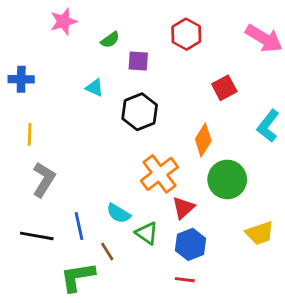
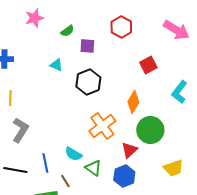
red triangle: (183, 208) -> (129, 150), moved

